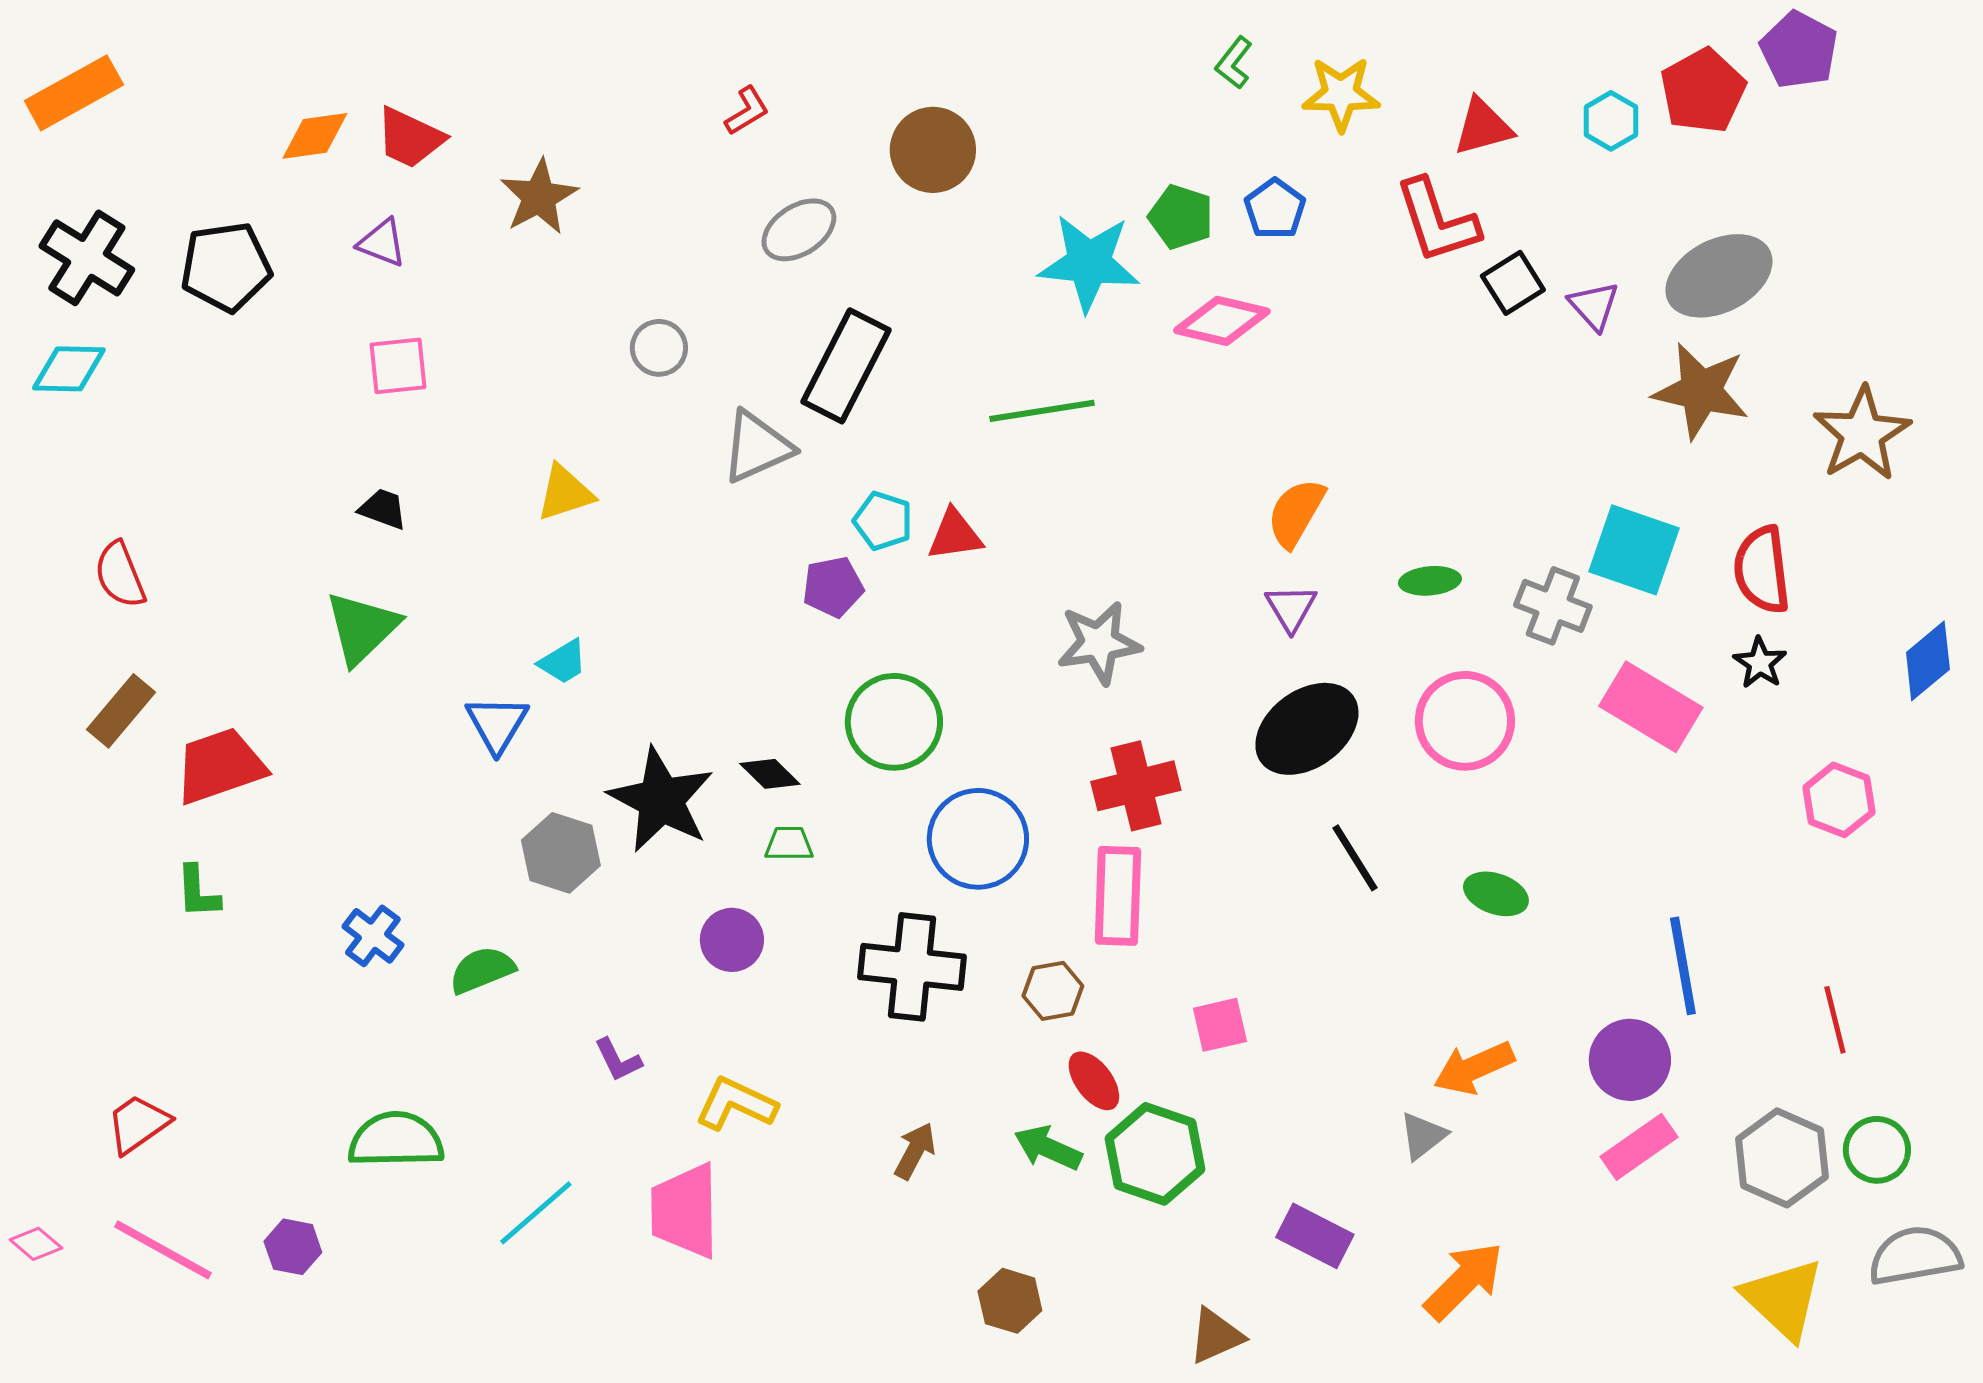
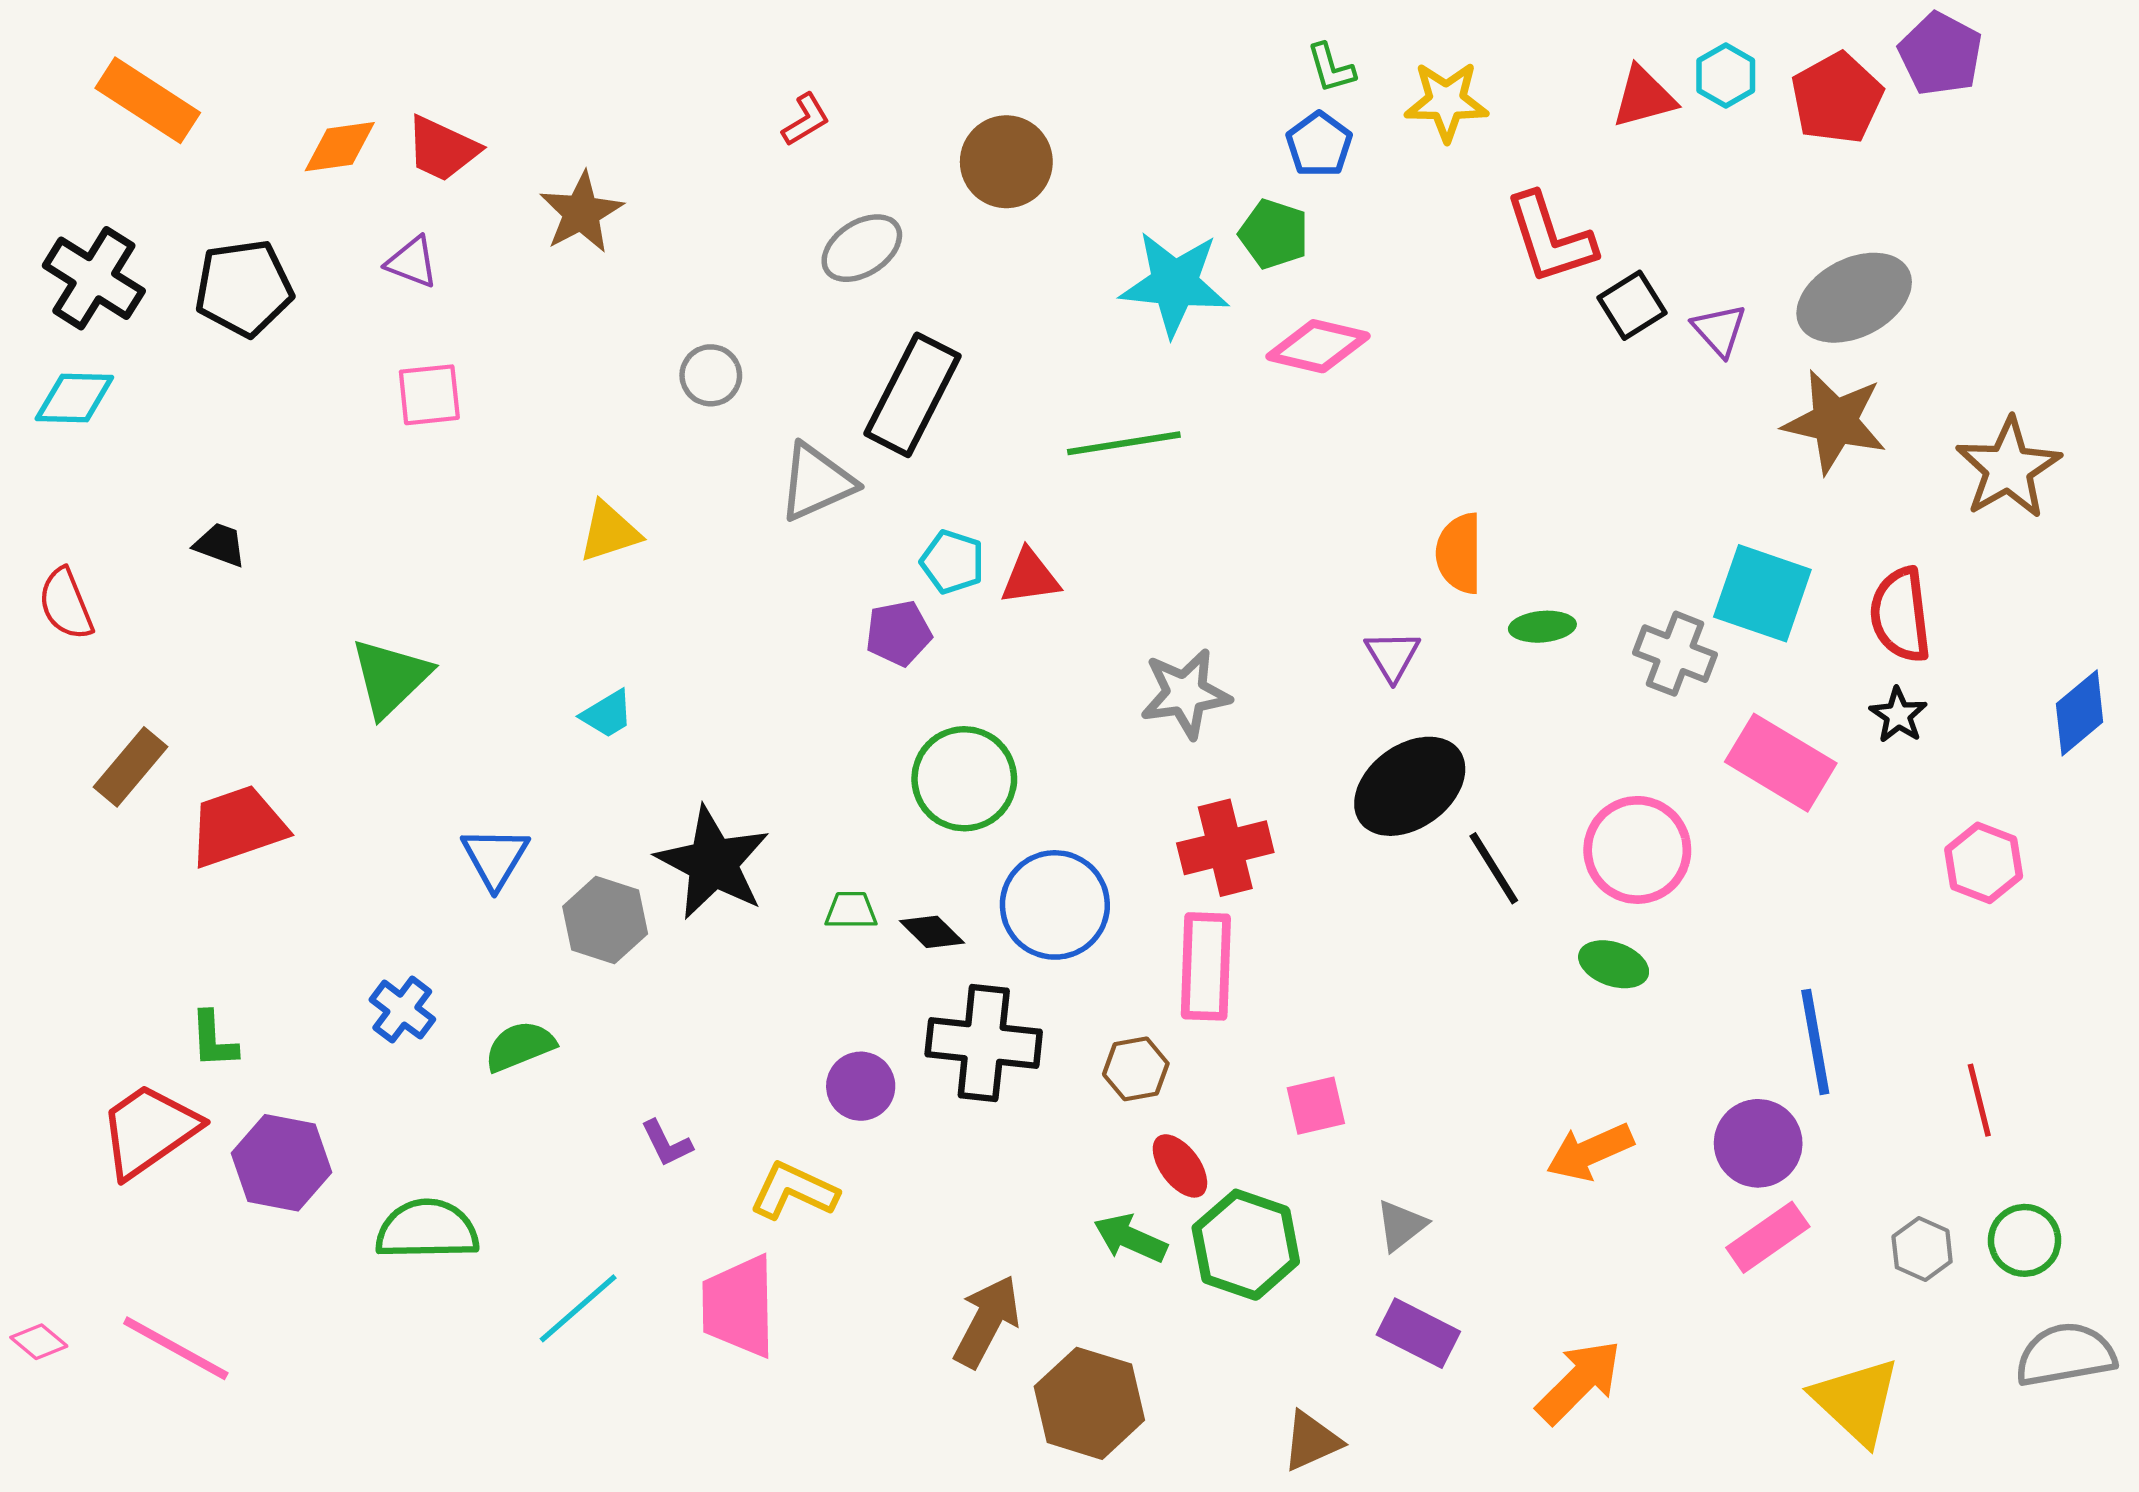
green L-shape: (1234, 63) -> (1331, 68), turned -54
orange rectangle: (74, 93) -> (148, 100), moved, turned 62
cyan hexagon: (1611, 121) -> (1726, 75), moved
red triangle: (1483, 127) -> (1644, 97), moved
blue pentagon: (1275, 209) -> (1319, 145), moved
black trapezoid: (383, 509) -> (220, 545), moved
orange semicircle: (1296, 513) -> (1459, 553), moved, turned -30
red semicircle: (120, 575) -> (66, 604), moved
pink circle: (1465, 721) -> (1637, 850), moved
blue triangle: (497, 724) -> (495, 857), moved
black diamond: (770, 774) -> (932, 932), moved
black line: (1355, 858) -> (1494, 868), moved
green L-shape: (198, 892) -> (214, 1040), moved
purple circle: (732, 940) -> (861, 1086), moved
red trapezoid: (138, 1124) -> (149, 1130), moved, size x1.5
gray triangle: (1423, 1136) -> (1401, 1225), moved
brown arrow: (915, 1151) -> (987, 1321), moved, size x1.5
gray hexagon: (1782, 1158) -> (1922, 1249), size x0.6
purple hexagon: (293, 1247) -> (282, 1163), moved, size x1.6
yellow triangle: (1783, 1299) -> (1856, 1401), moved
brown hexagon: (1010, 1301) -> (1089, 1403), size x1.6

